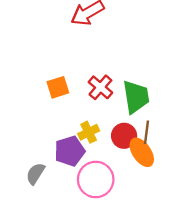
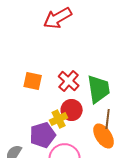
orange square: (58, 87) -> (33, 81), turned 30
red circle: (124, 136) -> (72, 110), moved

